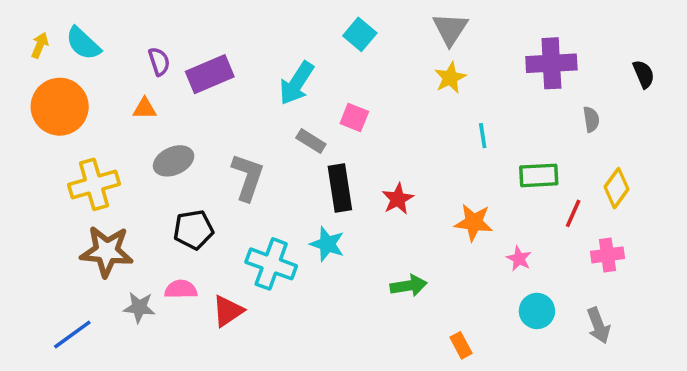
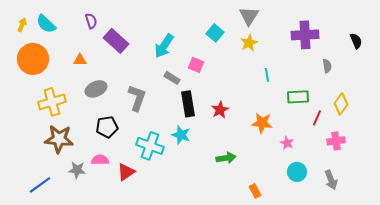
cyan square: (360, 34) -> (215, 33), moved
purple semicircle: (159, 61) -> (91, 21), moved
purple rectangle: (210, 74) -> (116, 41), turned 65

